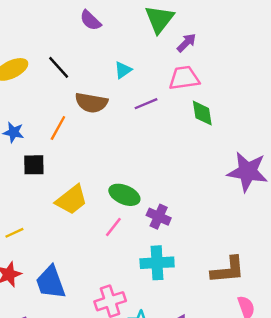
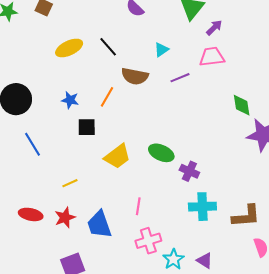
green diamond: (202, 113) -> (242, 105), moved
pink line: (113, 227) -> (138, 206), moved, turned -30
cyan cross: (157, 263) -> (202, 207), moved

